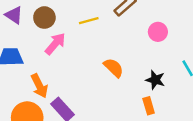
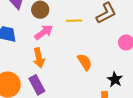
orange arrow: (39, 86) -> (39, 58), moved

